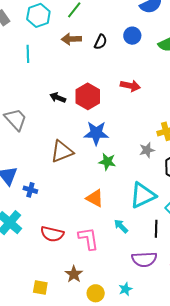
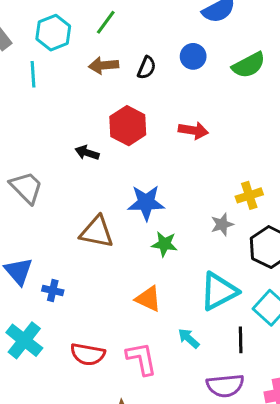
cyan line: (28, 54) -> (33, 74), moved
red hexagon: (88, 96) -> (128, 126), moved
brown triangle: (62, 151) -> (97, 232), turned 35

